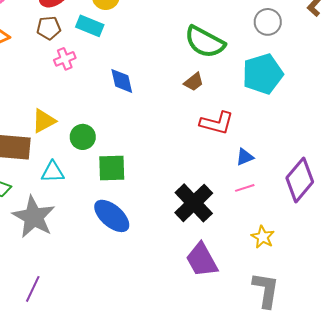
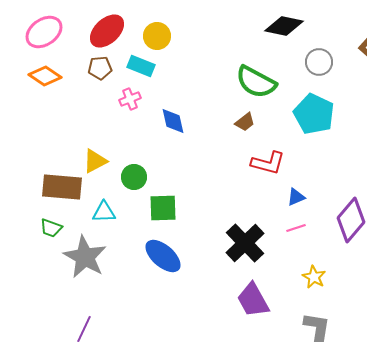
pink cross: (65, 59) -> (130, 99), moved
cyan pentagon: (263, 74) -> (314, 114), turned -30

